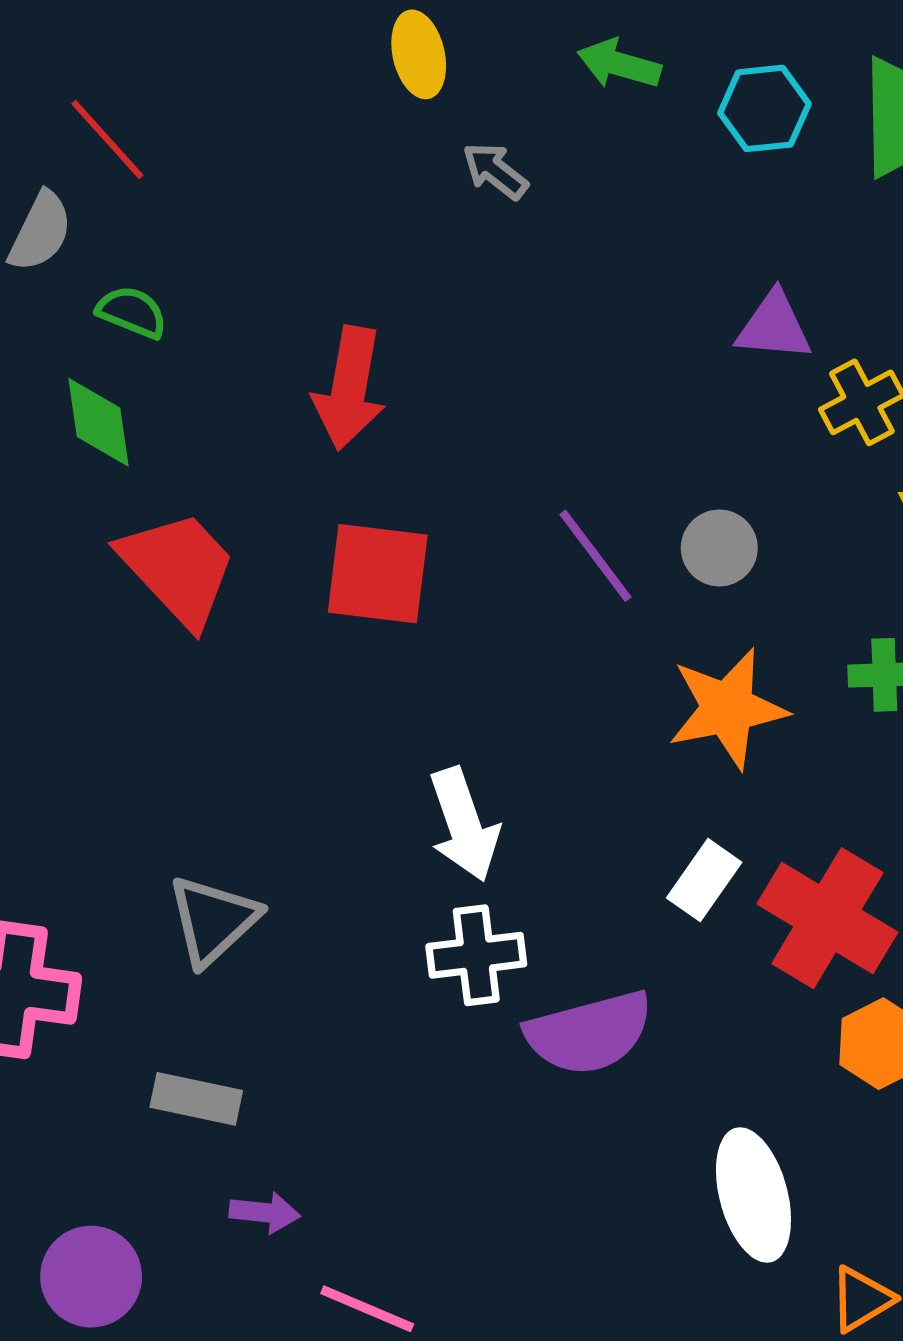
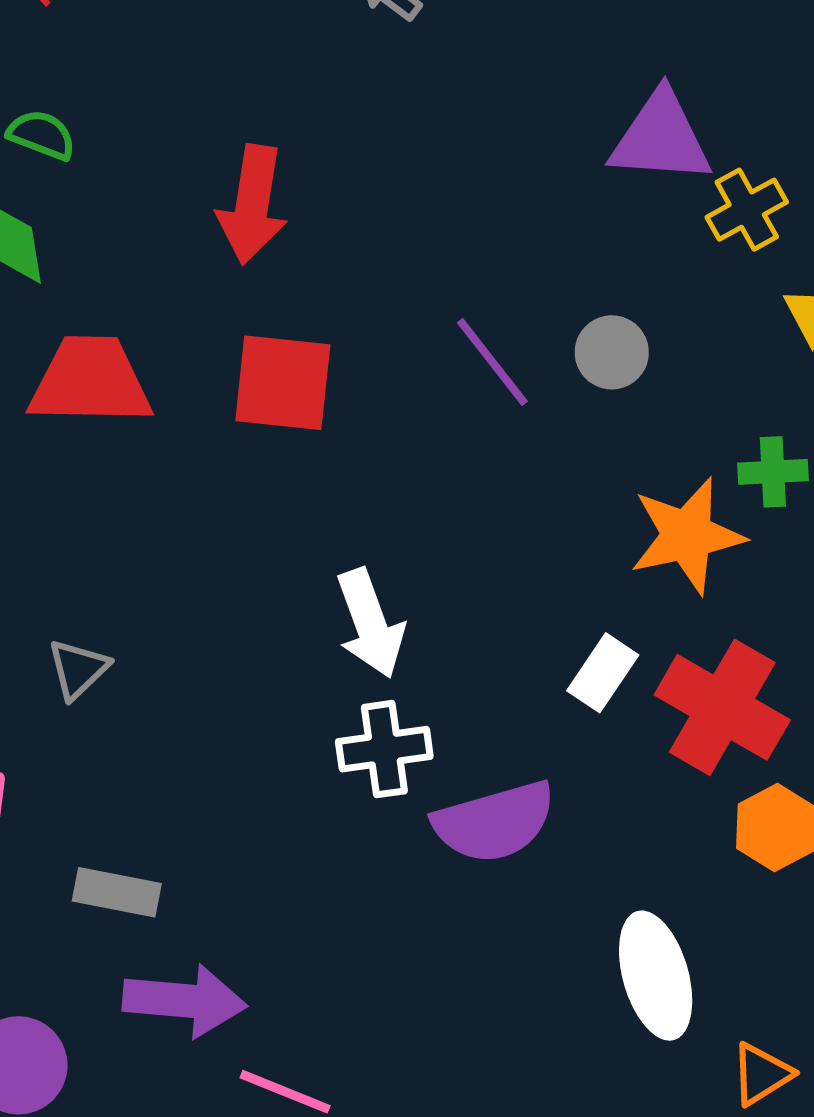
purple triangle: (774, 326) -> (661, 138), size x1.4
red trapezoid: (178, 568) -> (90, 381), turned -45
orange star: (727, 708) -> (687, 536), moved
gray triangle: (213, 920) -> (78, 669), moved, size x0.7
purple arrow: (265, 1212) -> (185, 1001), size x1.8

